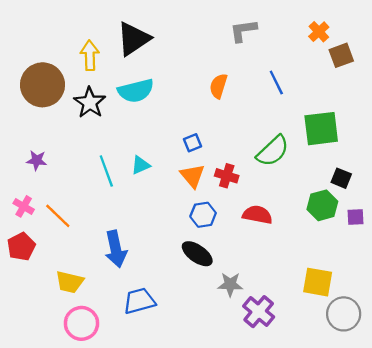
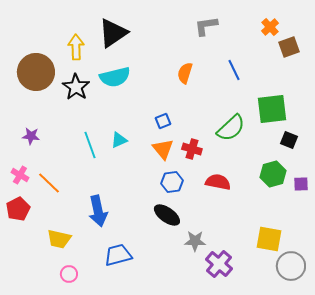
black square: (341, 178) -> (289, 140), moved
pink circle: (81, 323) -> (69, 274), size x0.6

